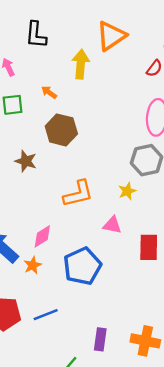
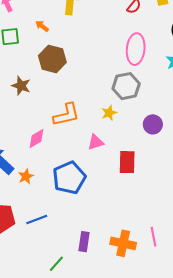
pink triangle: (112, 225) -> (96, 142), turned -30
pink diamond: (42, 236) -> (37, 139), moved

